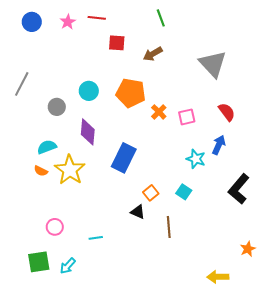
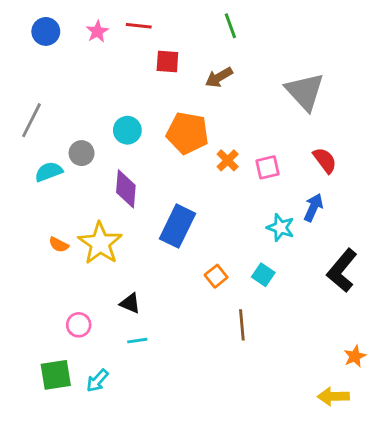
cyan semicircle: (47, 147) -> (49, 172), moved
black triangle: (138, 212) -> (130, 303), moved
yellow arrow: (218, 277) -> (333, 396), moved

